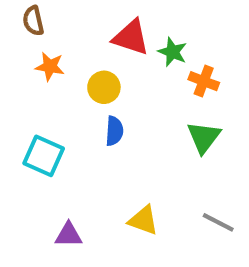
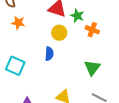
yellow circle: (104, 87) -> (59, 33), moved
green triangle: (204, 137) -> (92, 68), moved

